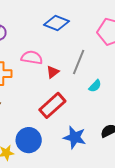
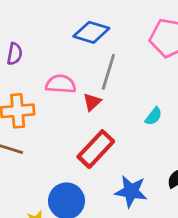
gray line: (79, 62) -> (108, 72), moved

